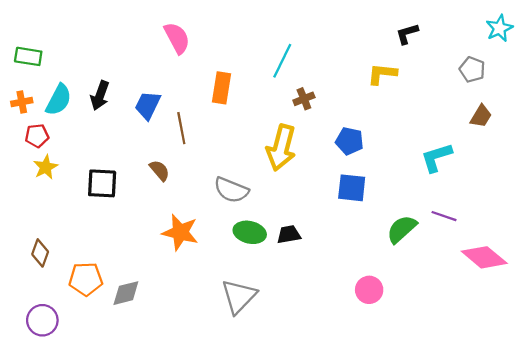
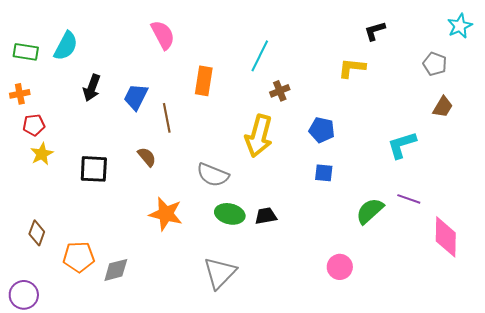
cyan semicircle: (59, 100) -> (66, 46), moved
blue square: (352, 188) -> (324, 173), size x0.7
pink diamond: (484, 257) -> (446, 237), turned 51
purple circle: (42, 320) -> (24, 295), moved

